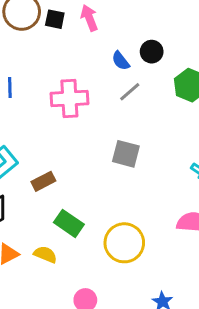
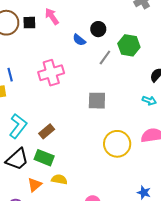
gray line: (130, 92) -> (105, 58), moved
green rectangle: (69, 223) -> (44, 158), moved
yellow circle: (124, 243) -> (117, 144), moved

